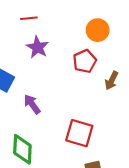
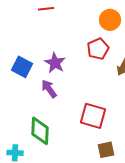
purple star: (37, 47) -> (55, 63), moved

